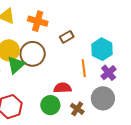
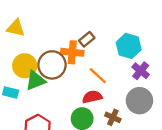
orange cross: (38, 21) -> (72, 52), moved
green triangle: (16, 65) -> (35, 81), turned 30
orange line: (84, 68) -> (98, 76), moved, turned -30

